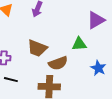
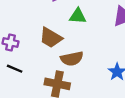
green triangle: (79, 44) -> (78, 16), moved

